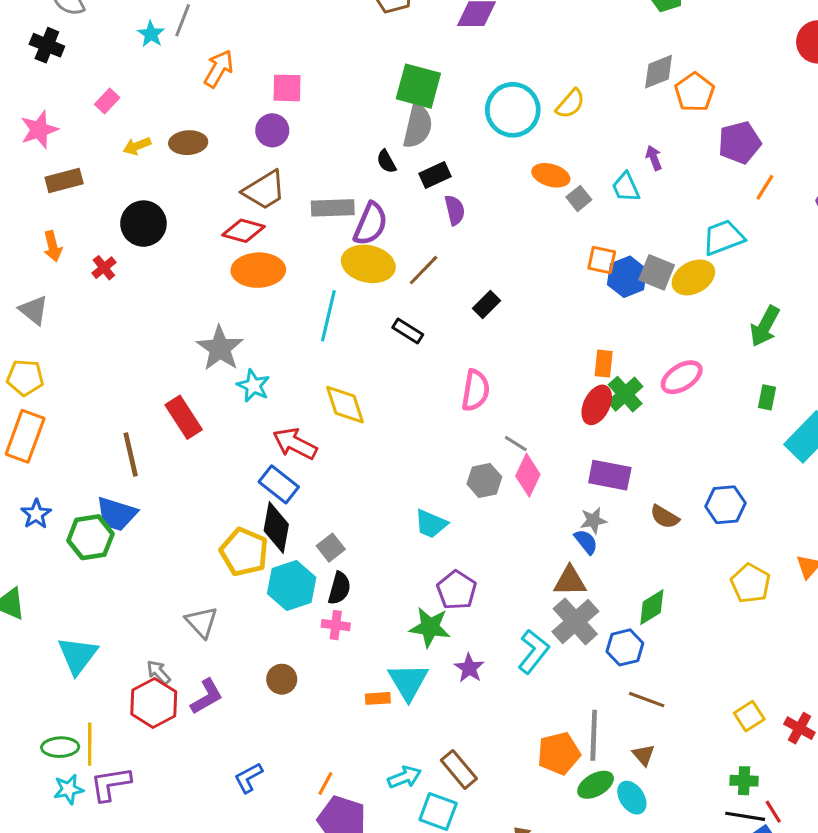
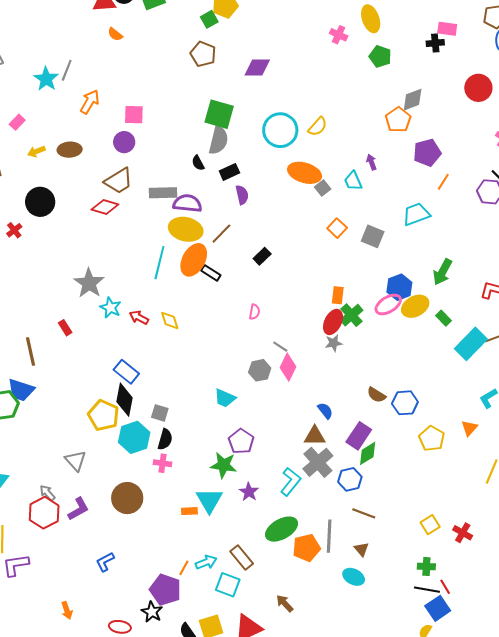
cyan star: (151, 34) -> (46, 79), size x1.4
gray diamond: (659, 72) -> (413, 100), moved
orange ellipse: (551, 175) -> (305, 173), size x1.4
purple semicircle: (371, 224) -> (187, 203), turned -108
orange square: (602, 260) -> (337, 228), turned 30
orange ellipse: (258, 270) -> (194, 260), moved, turned -60
blue hexagon: (627, 277) -> (399, 287), moved
yellow ellipse: (693, 277) -> (415, 306), moved
pink semicircle: (475, 390) -> (254, 312), size x0.6
green rectangle: (767, 397) -> (443, 318), turned -56
yellow diamond: (345, 405) -> (170, 320), size x0.7
red rectangle: (184, 417) -> (65, 328), size x0.6
red arrow: (295, 444) -> (139, 317), moved, size x0.7
purple rectangle: (610, 475) -> (359, 436), moved, turned -68
blue hexagon: (725, 505) -> (405, 403), moved
gray star: (593, 521) -> (334, 343), moved
gray square: (331, 548) -> (160, 413), turned -36
brown circle: (282, 679) -> (127, 498), size x1.6
orange line: (325, 784) -> (184, 568), moved
green ellipse: (596, 785) -> (282, 529), moved, size x1.4
cyan ellipse: (632, 798) -> (354, 577), turned -30

